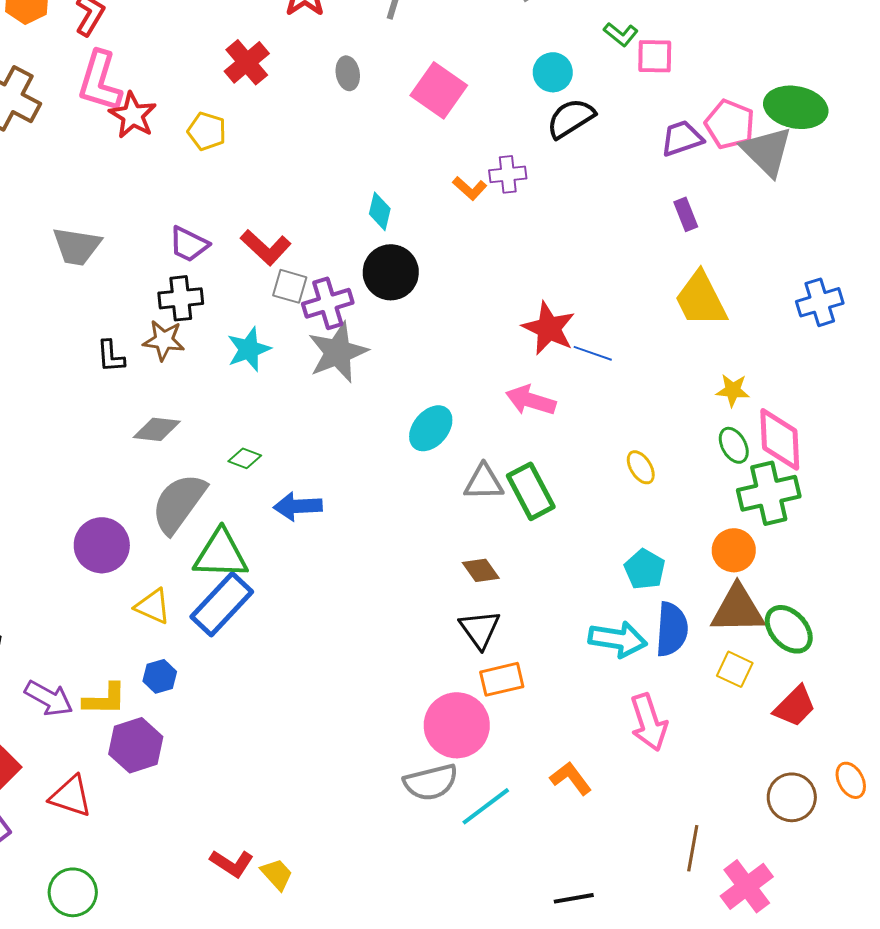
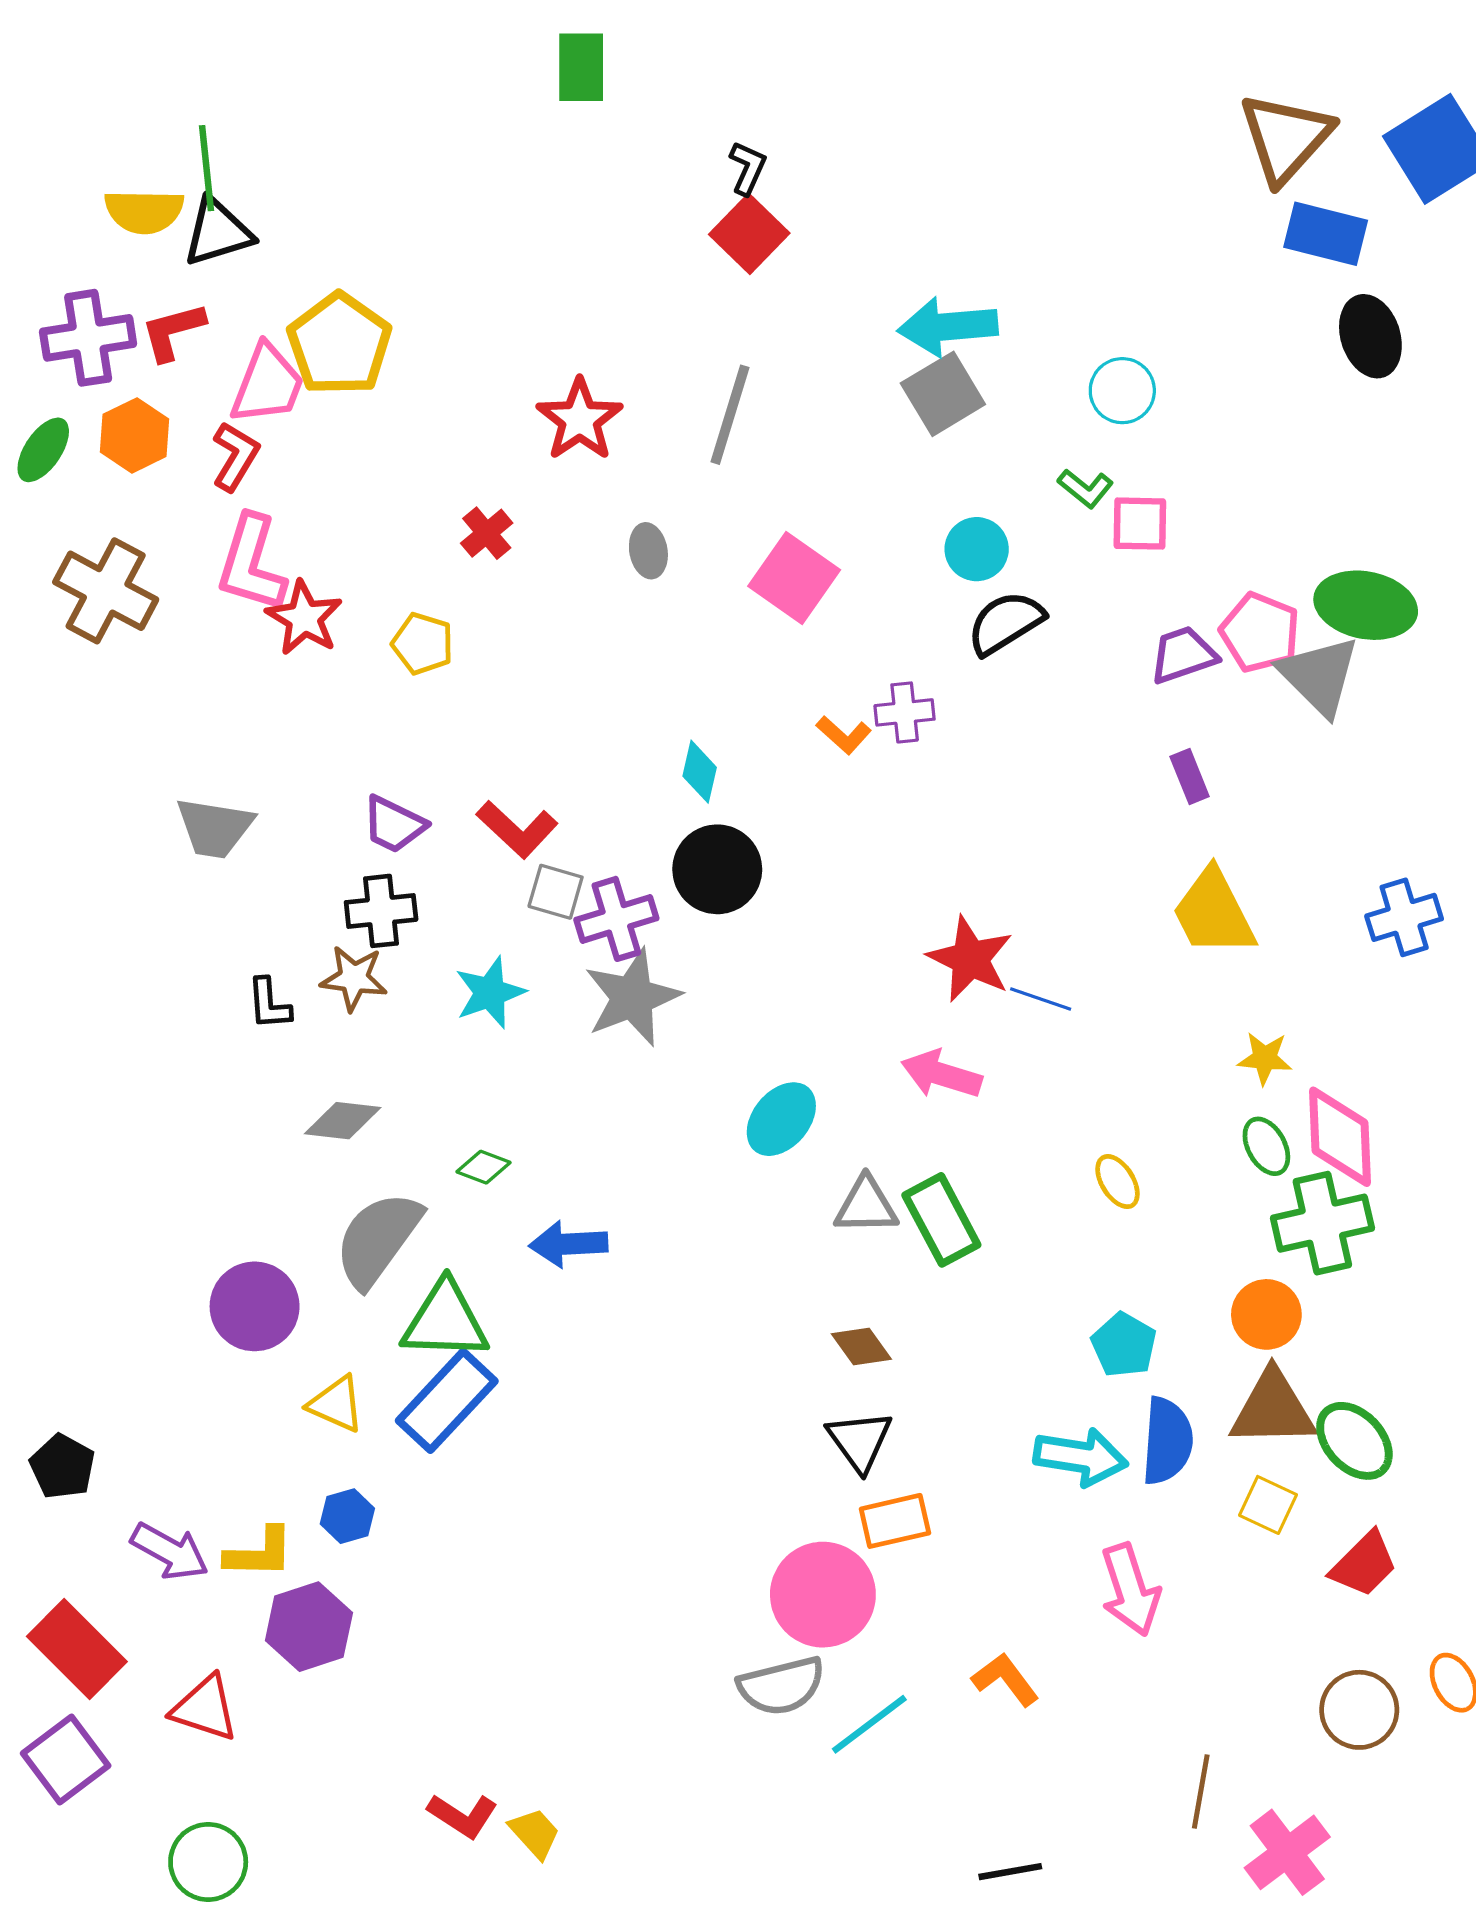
red cross: (247, 62) -> (487, 533), size x0.7

